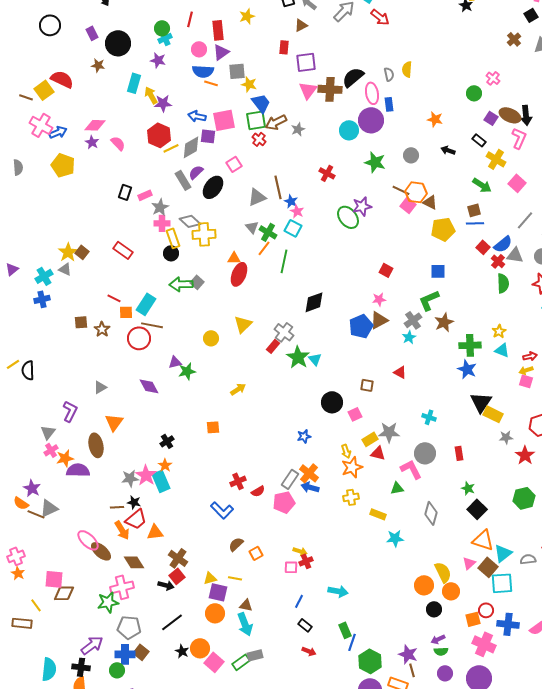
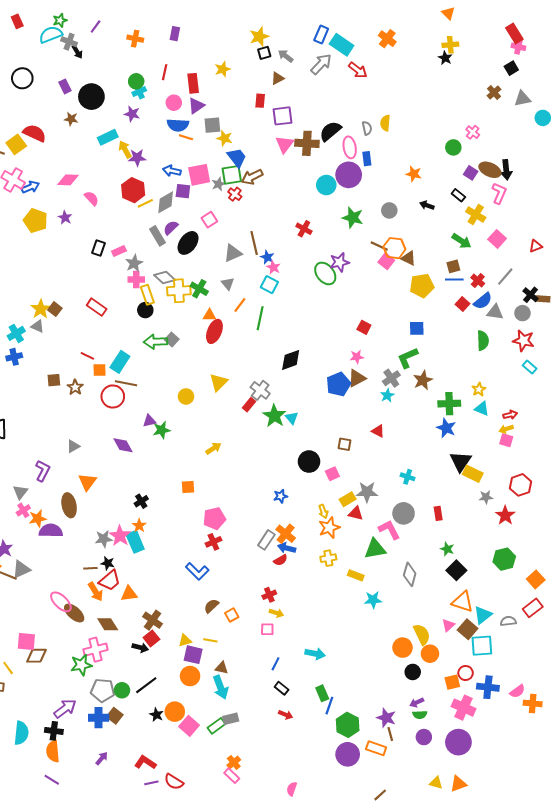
cyan rectangle: (134, 83) -> (108, 137), turned 48
gray star: (298, 129) -> (219, 184), moved
purple star: (92, 142) -> (65, 218), moved
green cross: (268, 232) -> (199, 289), moved
red cross: (498, 261) -> (478, 281), moved
green triangle: (397, 488) -> (375, 549), size x1.6
red semicircle: (258, 491) -> (281, 560), moved
pink pentagon: (284, 502) -> (214, 518), moved
red cross: (306, 561) -> (269, 595), moved
green circle: (117, 670) -> (122, 690), moved

